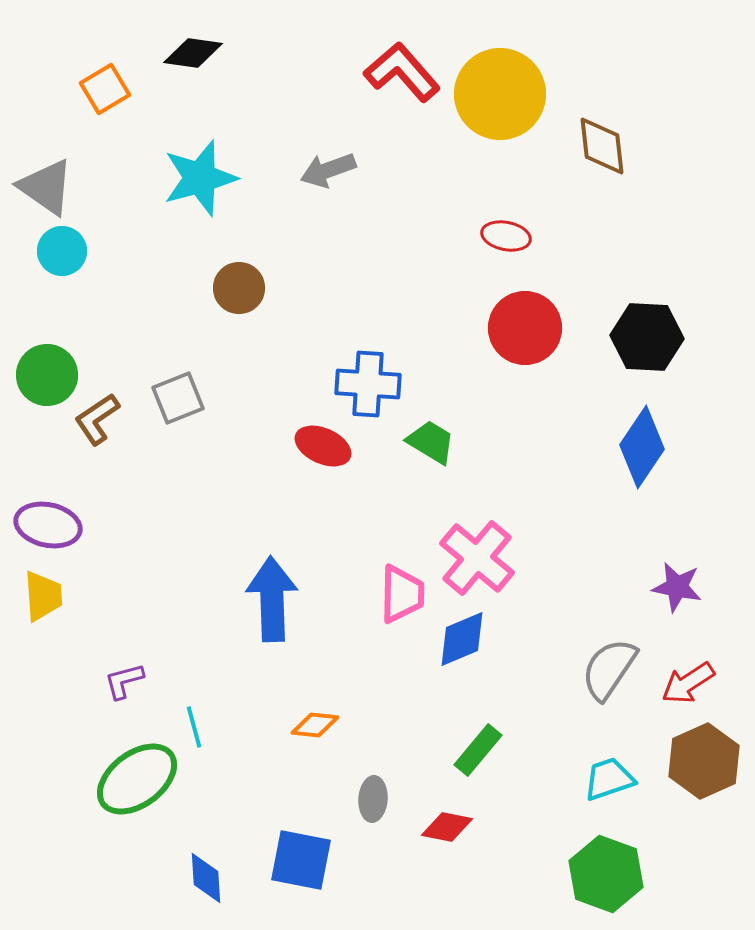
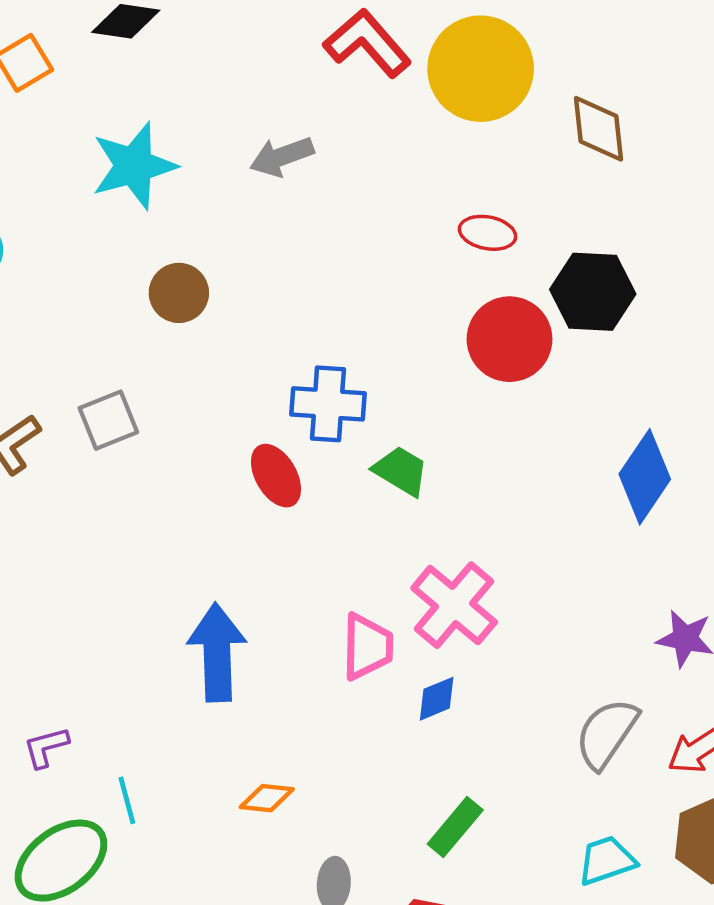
black hexagon: (647, 337) -> (593, 292), moved
red ellipse: (323, 446) -> (276, 476), turned 36
blue diamond: (462, 639) -> (437, 699), size x0.7

